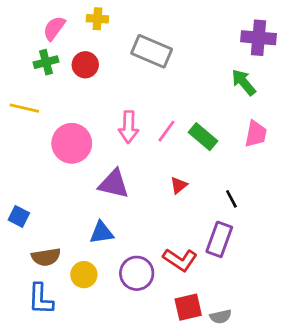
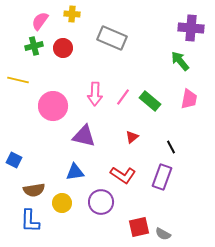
red L-shape: (180, 260) -> (123, 175), moved
gray semicircle: (221, 317) -> (163, 234), turned 42

